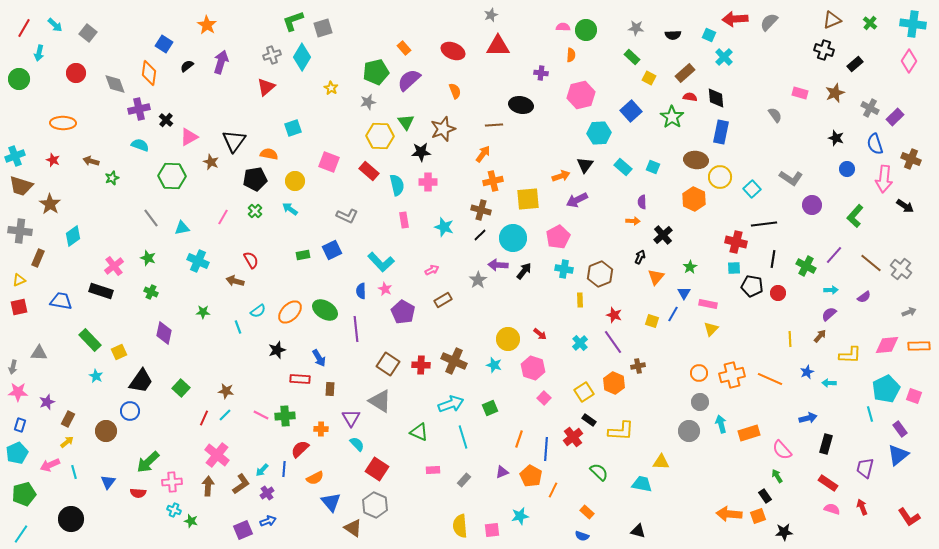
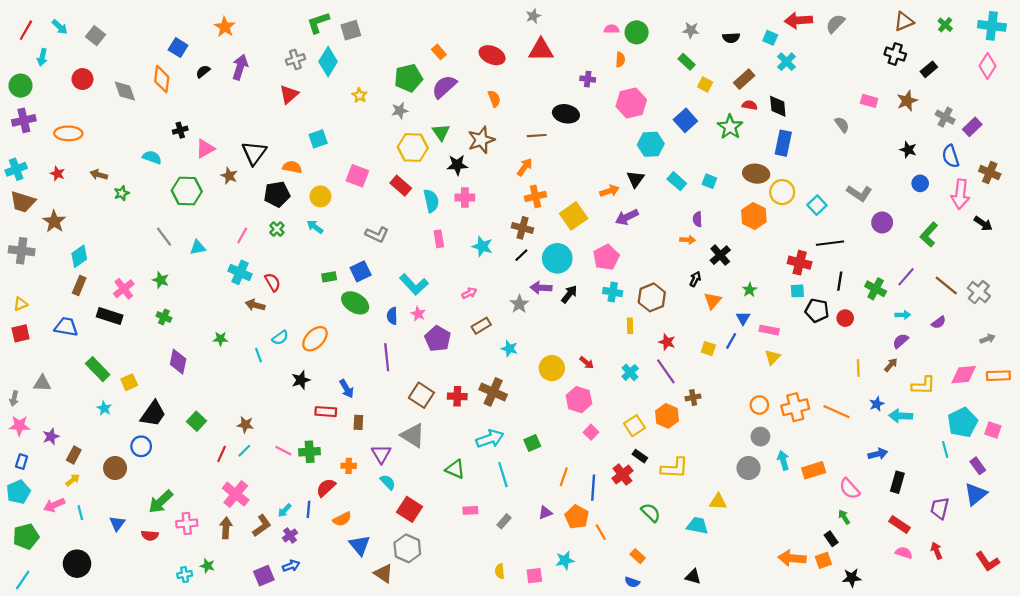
purple cross: (139, 109) -> (24, 120), moved
black cross: (166, 120) -> (180, 130), turned 32
yellow square: (528, 199) -> (574, 216), turned -30
brown rectangle: (38, 258) -> (79, 286), moved
cyan cross: (198, 261) -> (240, 272), moved
green ellipse: (325, 310) -> (355, 303), moved
cyan star: (494, 365) -> (509, 349), moved
cyan arrow: (829, 383) -> (901, 416), size x1.5
orange line: (553, 490) -> (601, 532), turned -56
cyan cross: (174, 510) -> (185, 575), moved, turned -32
yellow semicircle: (460, 526) -> (500, 571), size x0.6

